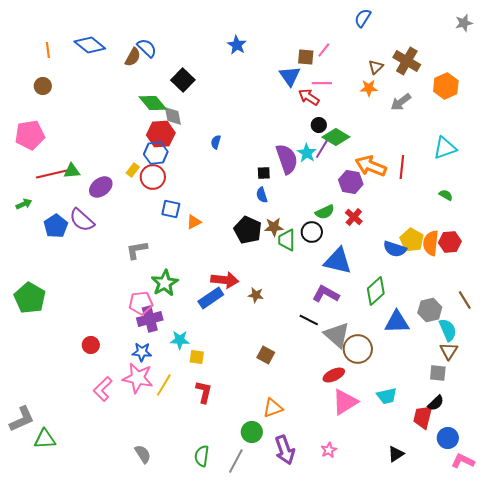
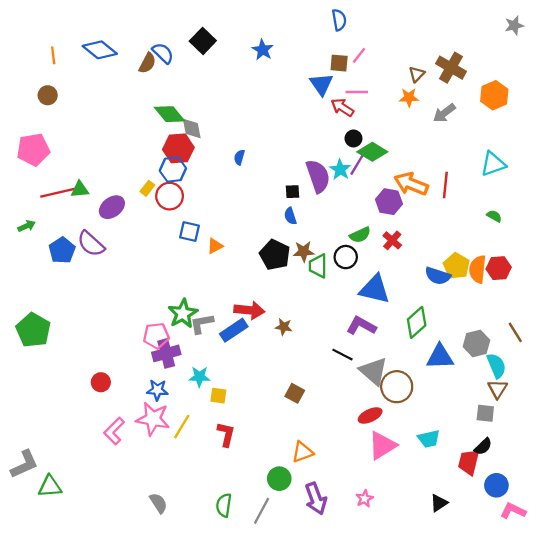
blue semicircle: (363, 18) -> (339, 20), moved, turned 138
black square: (183, 80) -> (203, 41), moved
gray L-shape: (137, 250) -> (202, 324), moved

